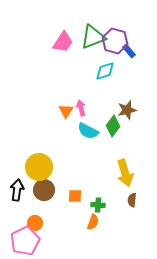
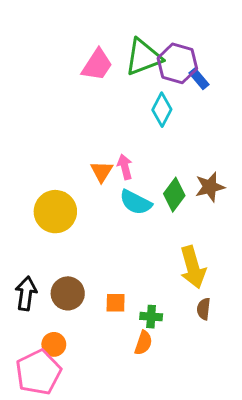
cyan diamond: (105, 71) -> (162, 110), turned -45
brown star: (127, 110) -> (210, 187), moved
yellow circle: (39, 167) -> (55, 212), moved

